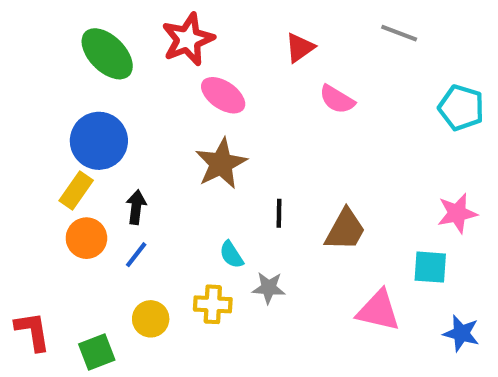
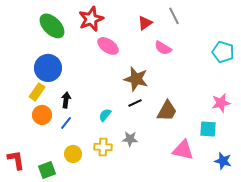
gray line: (399, 33) -> (174, 16), moved, turned 42
brown star: (221, 164) -> (136, 79), moved, turned -30
black line: (279, 213) -> (135, 103), turned 64
cyan semicircle: (231, 255) -> (105, 115), moved, turned 72

